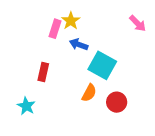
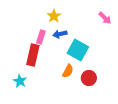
pink rectangle: (55, 29) -> (41, 37), moved
blue arrow: (79, 44) -> (60, 34), turned -32
red rectangle: (43, 72) -> (33, 55), size x1.5

